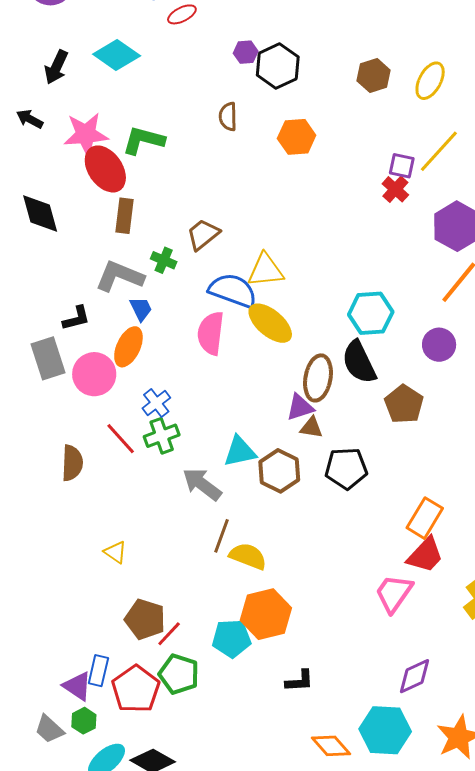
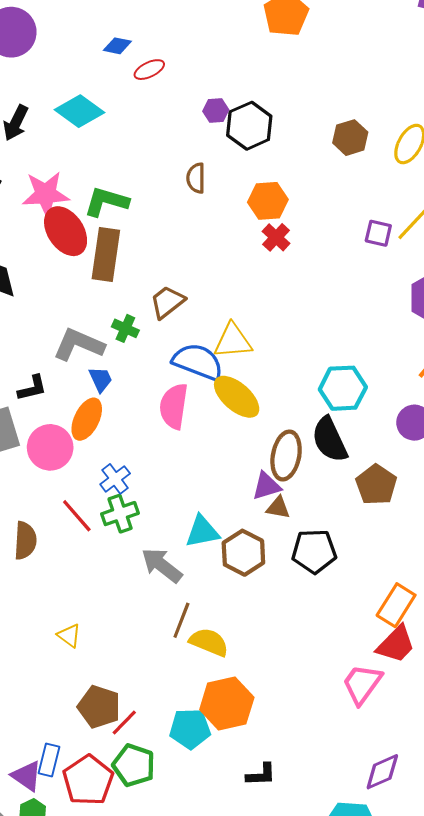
red cross: (395, 189) -> (276, 237), moved
brown rectangle: (125, 216) -> (106, 254), moved, size x1.4

